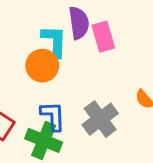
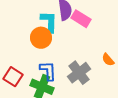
pink rectangle: (103, 37) -> (81, 19), turned -42

